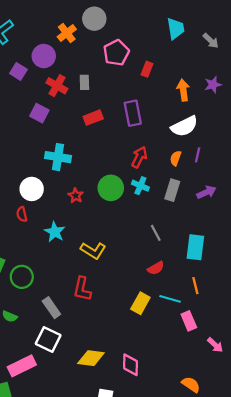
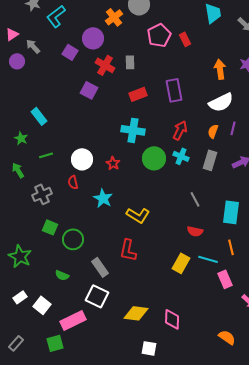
red rectangle: (147, 69) -> (185, 39), moved, turned -48
cyan cross: (58, 157) -> (133, 130), moved
red star: (76, 196) -> (113, 163), moved
red semicircle: (156, 268) -> (195, 231), turned 42

